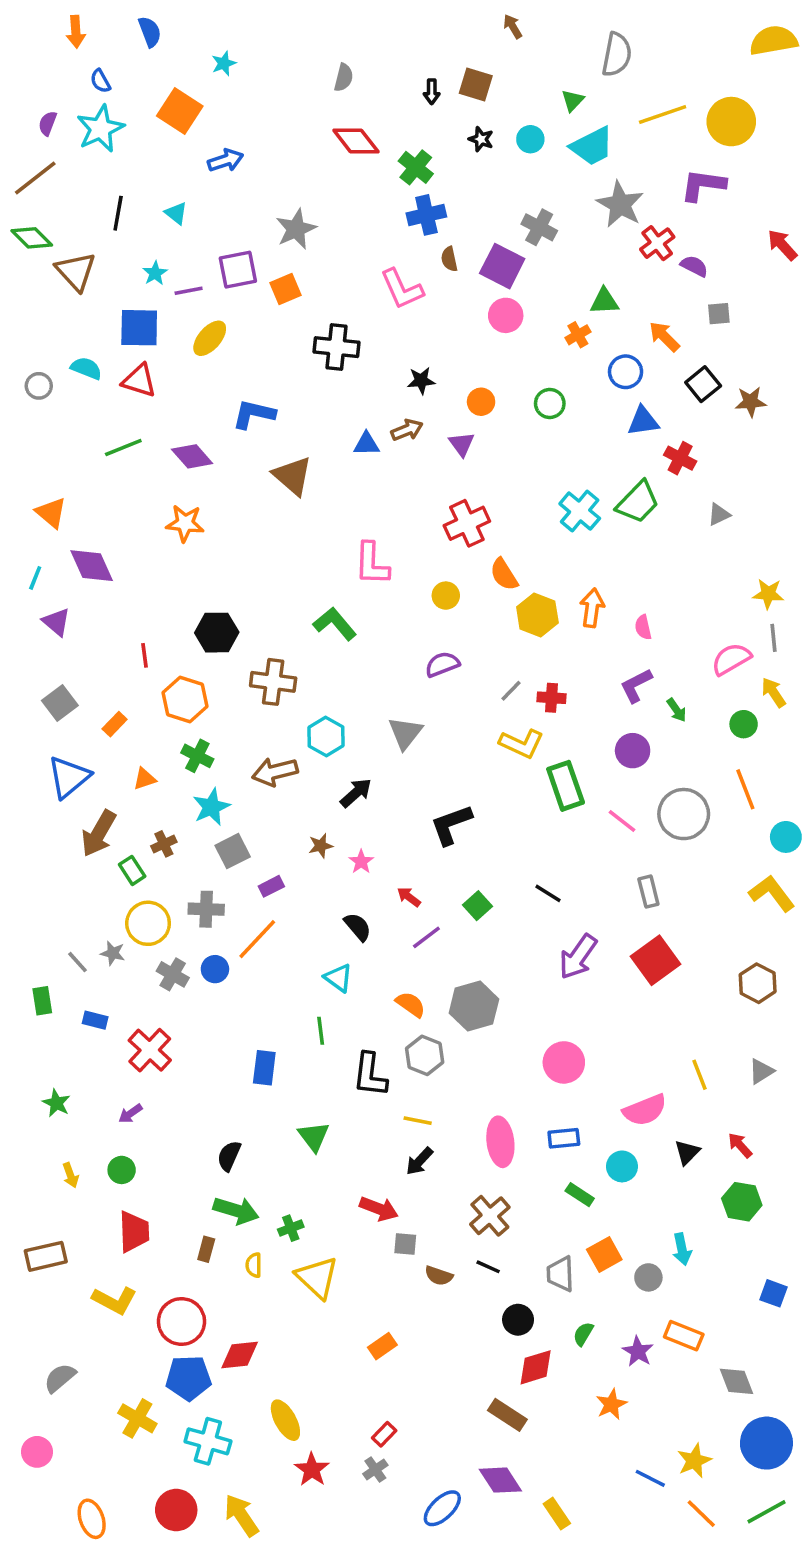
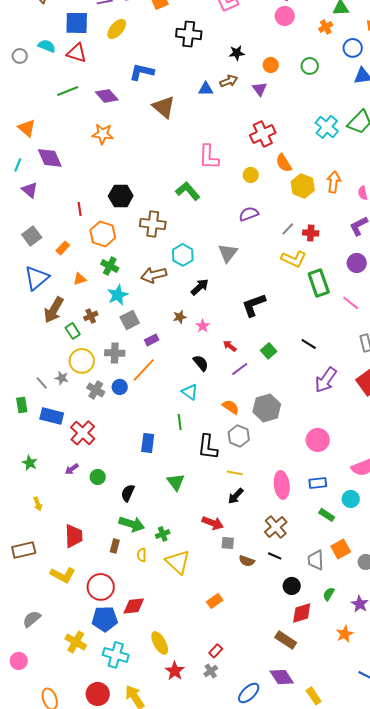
blue rectangle: (95, 1020) -> (52, 416), size x1.6
green circle: (122, 1170) -> (98, 477), moved

